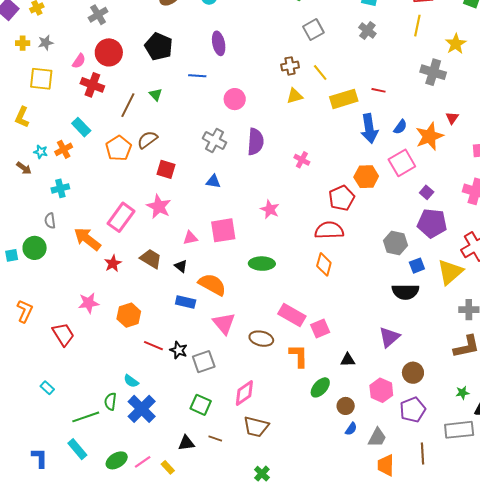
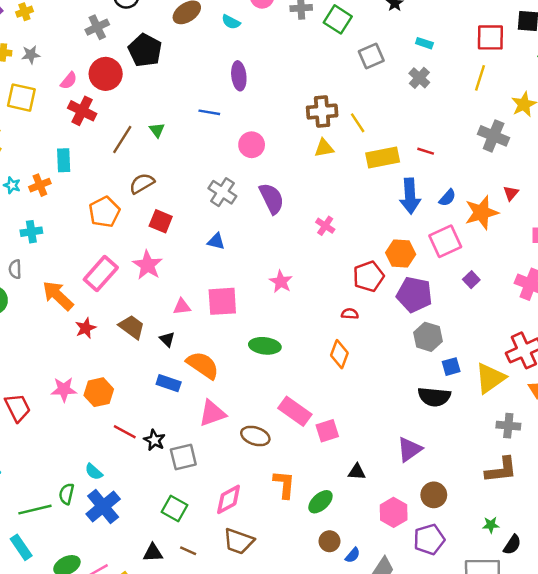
gray square: (313, 30) -> (371, 56), moved
black pentagon: (159, 47) -> (145, 50), moved
brown cross: (290, 66) -> (322, 112), size x1.4
cyan rectangle: (81, 127) -> (64, 160), turned 36
purple semicircle: (256, 142) -> (272, 198), turned -36
orange pentagon: (119, 148) -> (104, 212), moved
purple pentagon: (432, 223) -> (414, 295), moved
red semicircle: (329, 230) -> (350, 314), size x0.5
pink star: (89, 303) -> (64, 389), moved
pink triangle: (224, 323) -> (212, 413), turned 45
orange L-shape: (299, 356) -> (284, 484), moved
brown circle: (346, 406) -> (329, 541), moved

